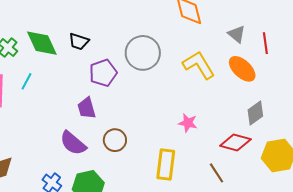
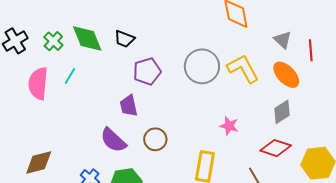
gray circle: (143, 53) -> (202, 66), moved
gray diamond: (255, 113) -> (282, 112), moved

